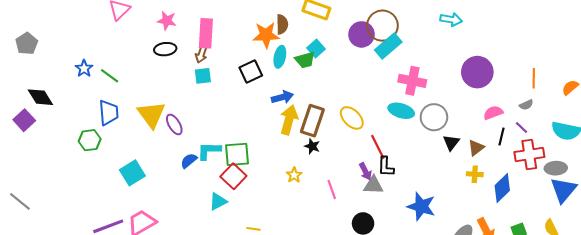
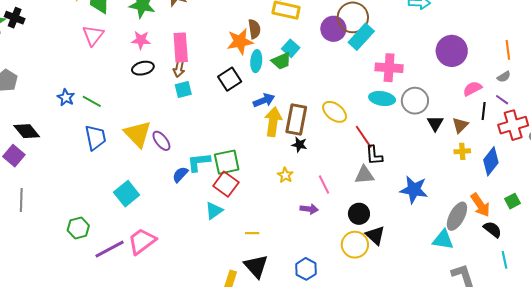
green hexagon: (90, 140) -> (78, 228), moved
purple arrow: (365, 172) -> (309, 209), moved, turned -48
gray line: (20, 201) -> (21, 200), moved, turned 60

